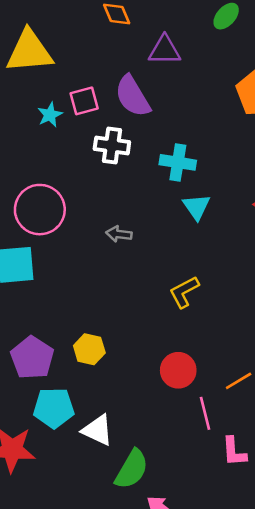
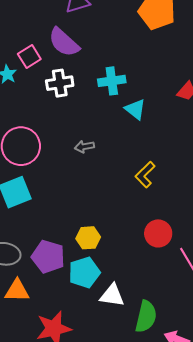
cyan pentagon: (54, 408) -> (84, 273), moved

